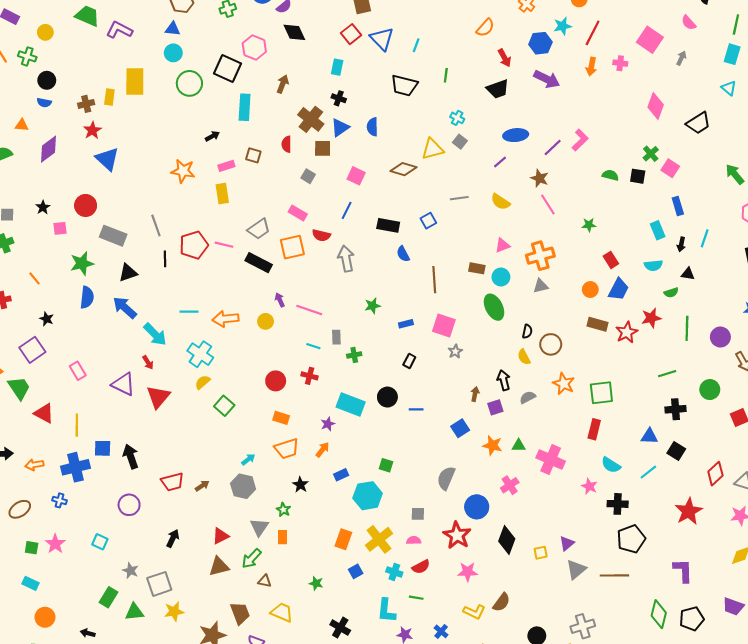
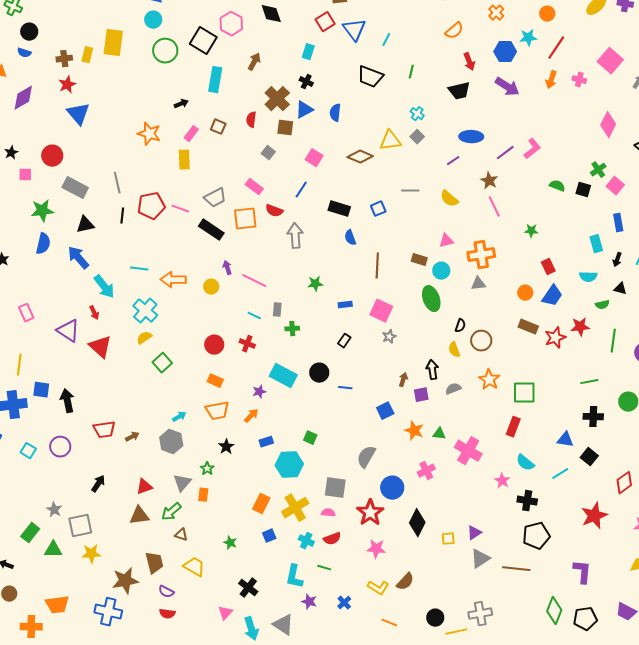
pink rectangle: (226, 166) -> (191, 134), turned -42
red triangle: (158, 397) -> (100, 347), turned -35
gray square: (418, 514) -> (335, 488), size x1.6
cyan square: (100, 542) -> (28, 451), moved

